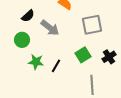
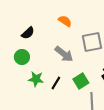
gray arrow: (50, 28) -> (64, 54), moved
green square: (83, 55) -> (81, 81), moved

